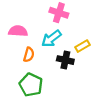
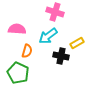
green pentagon: (31, 85) -> (18, 73), moved

